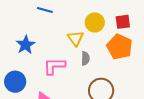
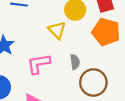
gray semicircle: (85, 58) -> (75, 62), moved

